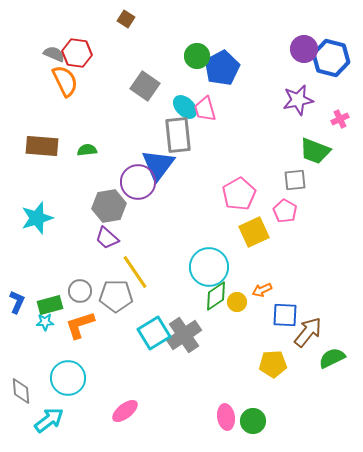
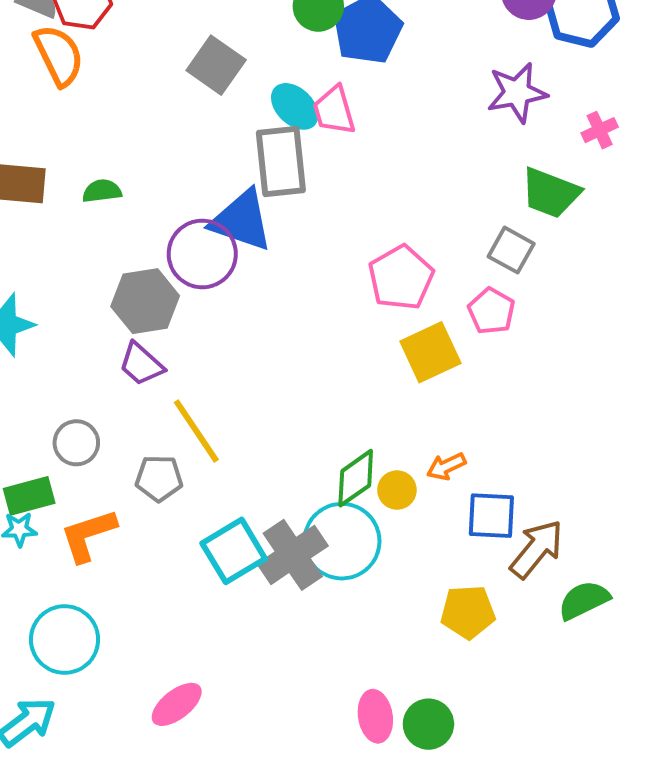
blue triangle: (158, 165) -> (242, 221), turned -48
gray square: (295, 180) -> (511, 250), turned 35
cyan circle: (209, 267) -> (342, 541), moved
gray circle: (80, 291) -> (76, 443), moved
gray pentagon: (116, 296) -> (159, 478), size x0.7

